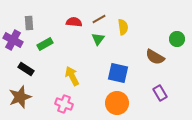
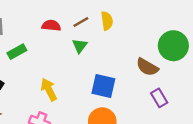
yellow semicircle: (123, 27) -> (107, 21), moved
green circle: (177, 39) -> (173, 46), size x1.6
purple rectangle: (160, 93) -> (159, 98), moved

